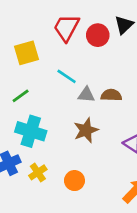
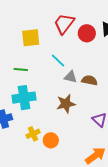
green line: (21, 96) -> (21, 69), turned 32
cyan cross: (31, 131) -> (24, 98), turned -35
yellow cross: (38, 172) -> (33, 134), moved

